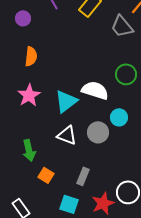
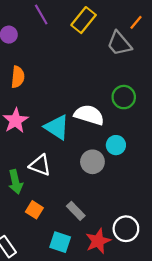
cyan triangle: (66, 101) -> (57, 127), turned -50
white triangle: (67, 135) -> (40, 165), moved
gray rectangle: (83, 176) -> (76, 211), turned -66

